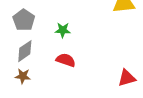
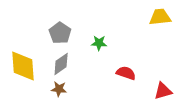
red semicircle: (66, 60) -> (126, 73), moved

